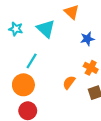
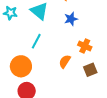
blue star: (87, 39) -> (71, 19), moved
cyan line: (32, 61) -> (36, 41), moved

